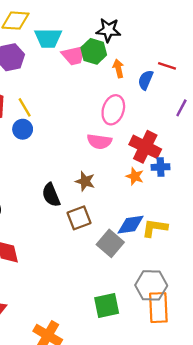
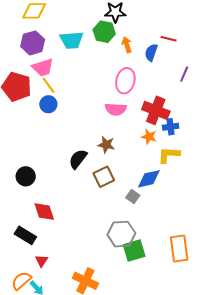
cyan trapezoid: (48, 38) -> (72, 40), moved
pink trapezoid: (74, 55) -> (43, 67), moved
black semicircle: (51, 195) -> (78, 159), turned 65
yellow L-shape: (155, 228) -> (169, 155), moved
gray square: (110, 243) -> (133, 197), size x0.6
gray hexagon: (151, 285) -> (121, 234), moved

